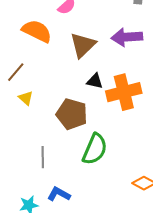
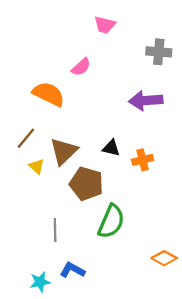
brown triangle: (83, 45) -> (64, 151), moved
orange cross: (124, 92) -> (143, 160), size x0.6

